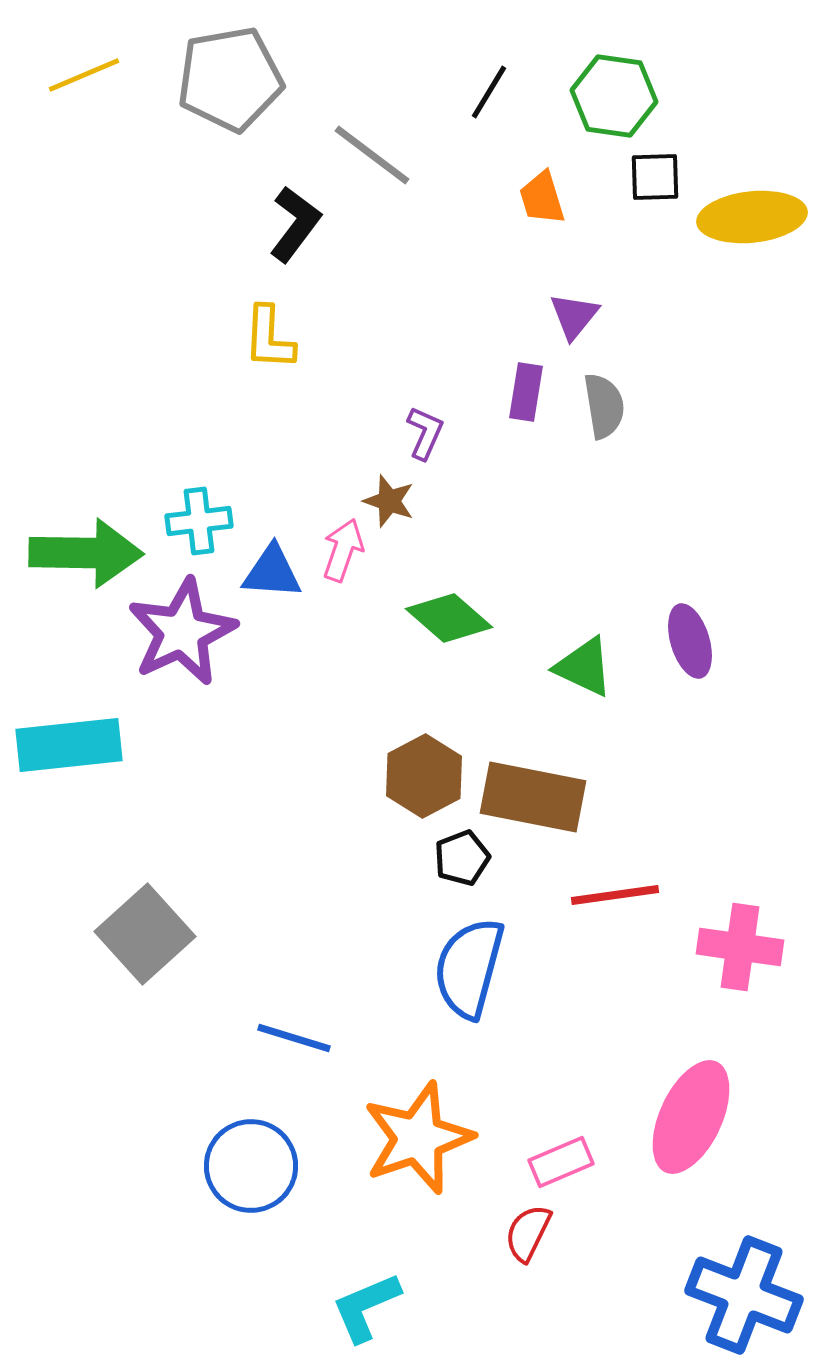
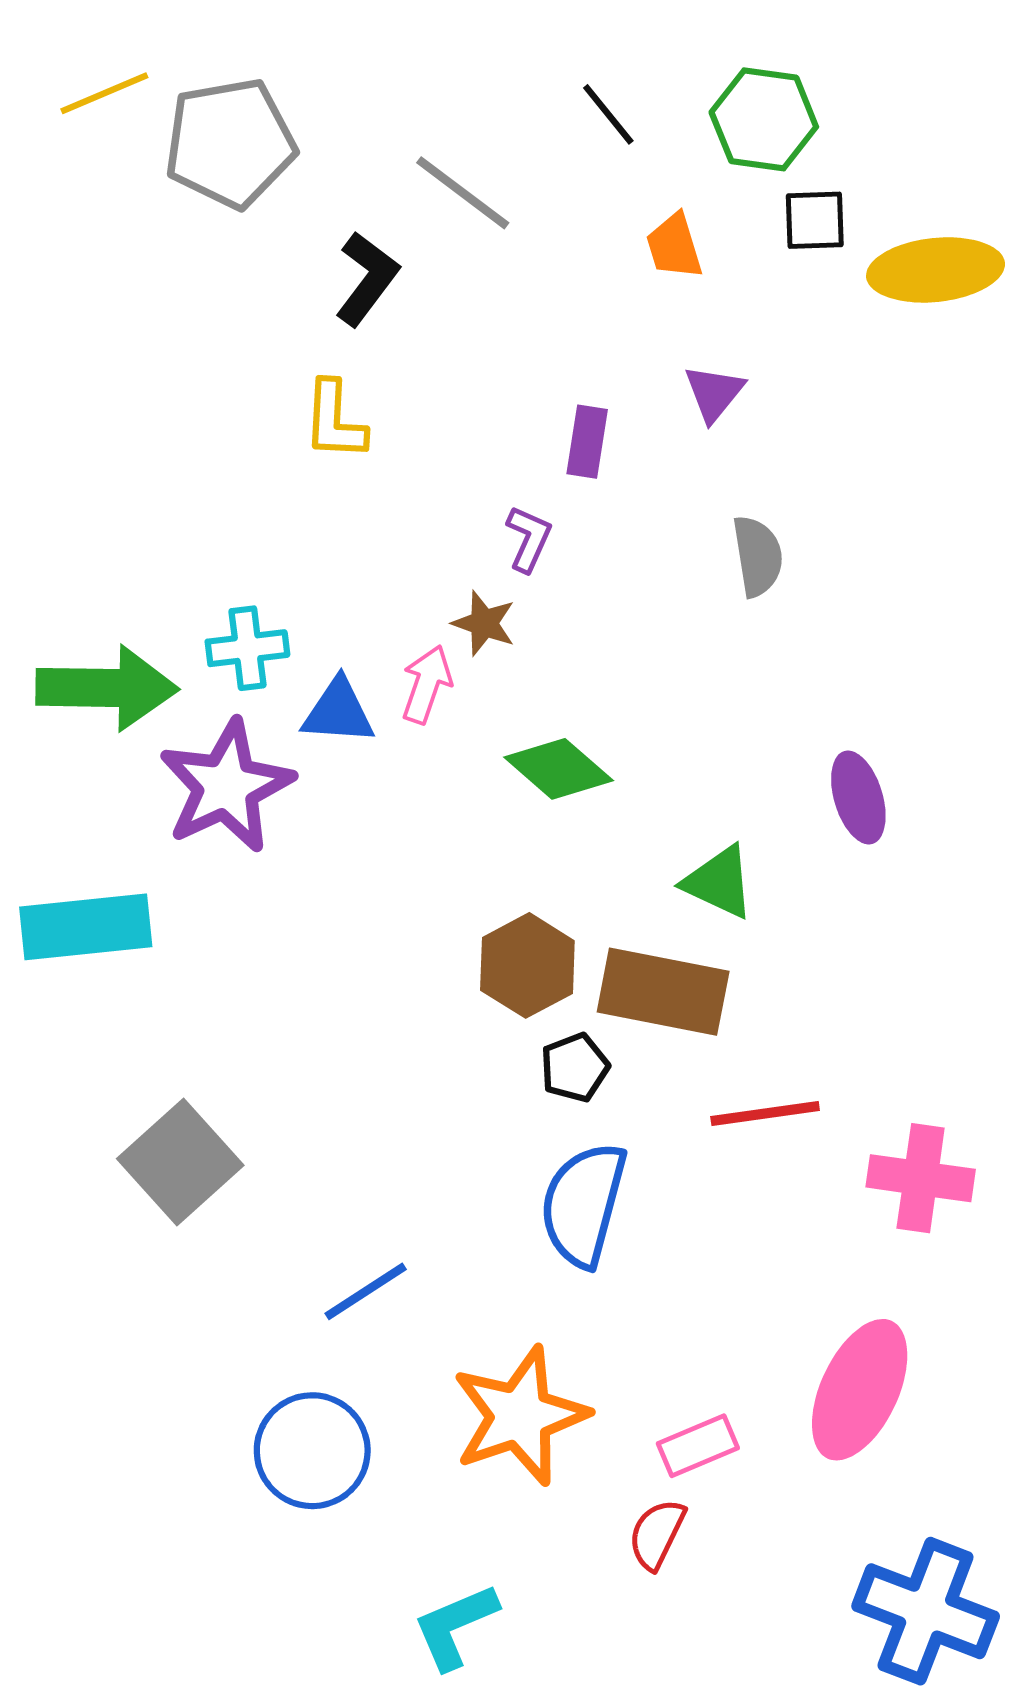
gray pentagon: (230, 79) -> (230, 143), moved
black line: (489, 92) -> (608, 114), turned -70
purple rectangle: (526, 392) -> (587, 442), moved
gray semicircle: (604, 406) -> (758, 556), moved
green triangle: (584, 667) -> (719, 882), moved
blue line: (294, 1038) -> (366, 1291), turned -50

